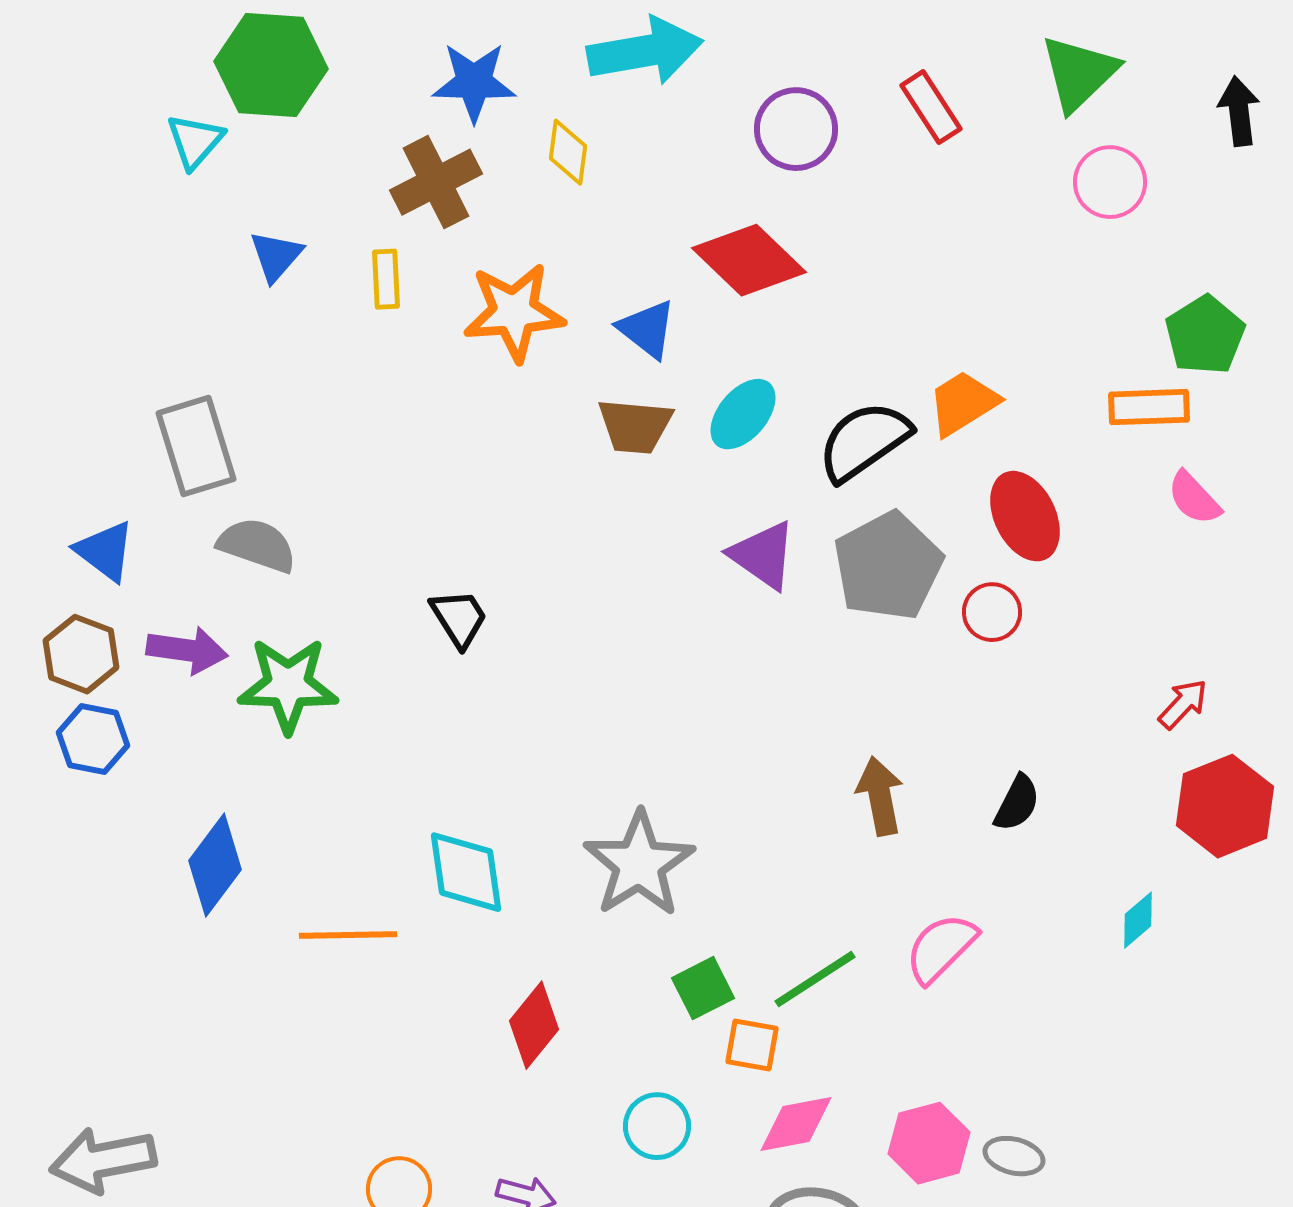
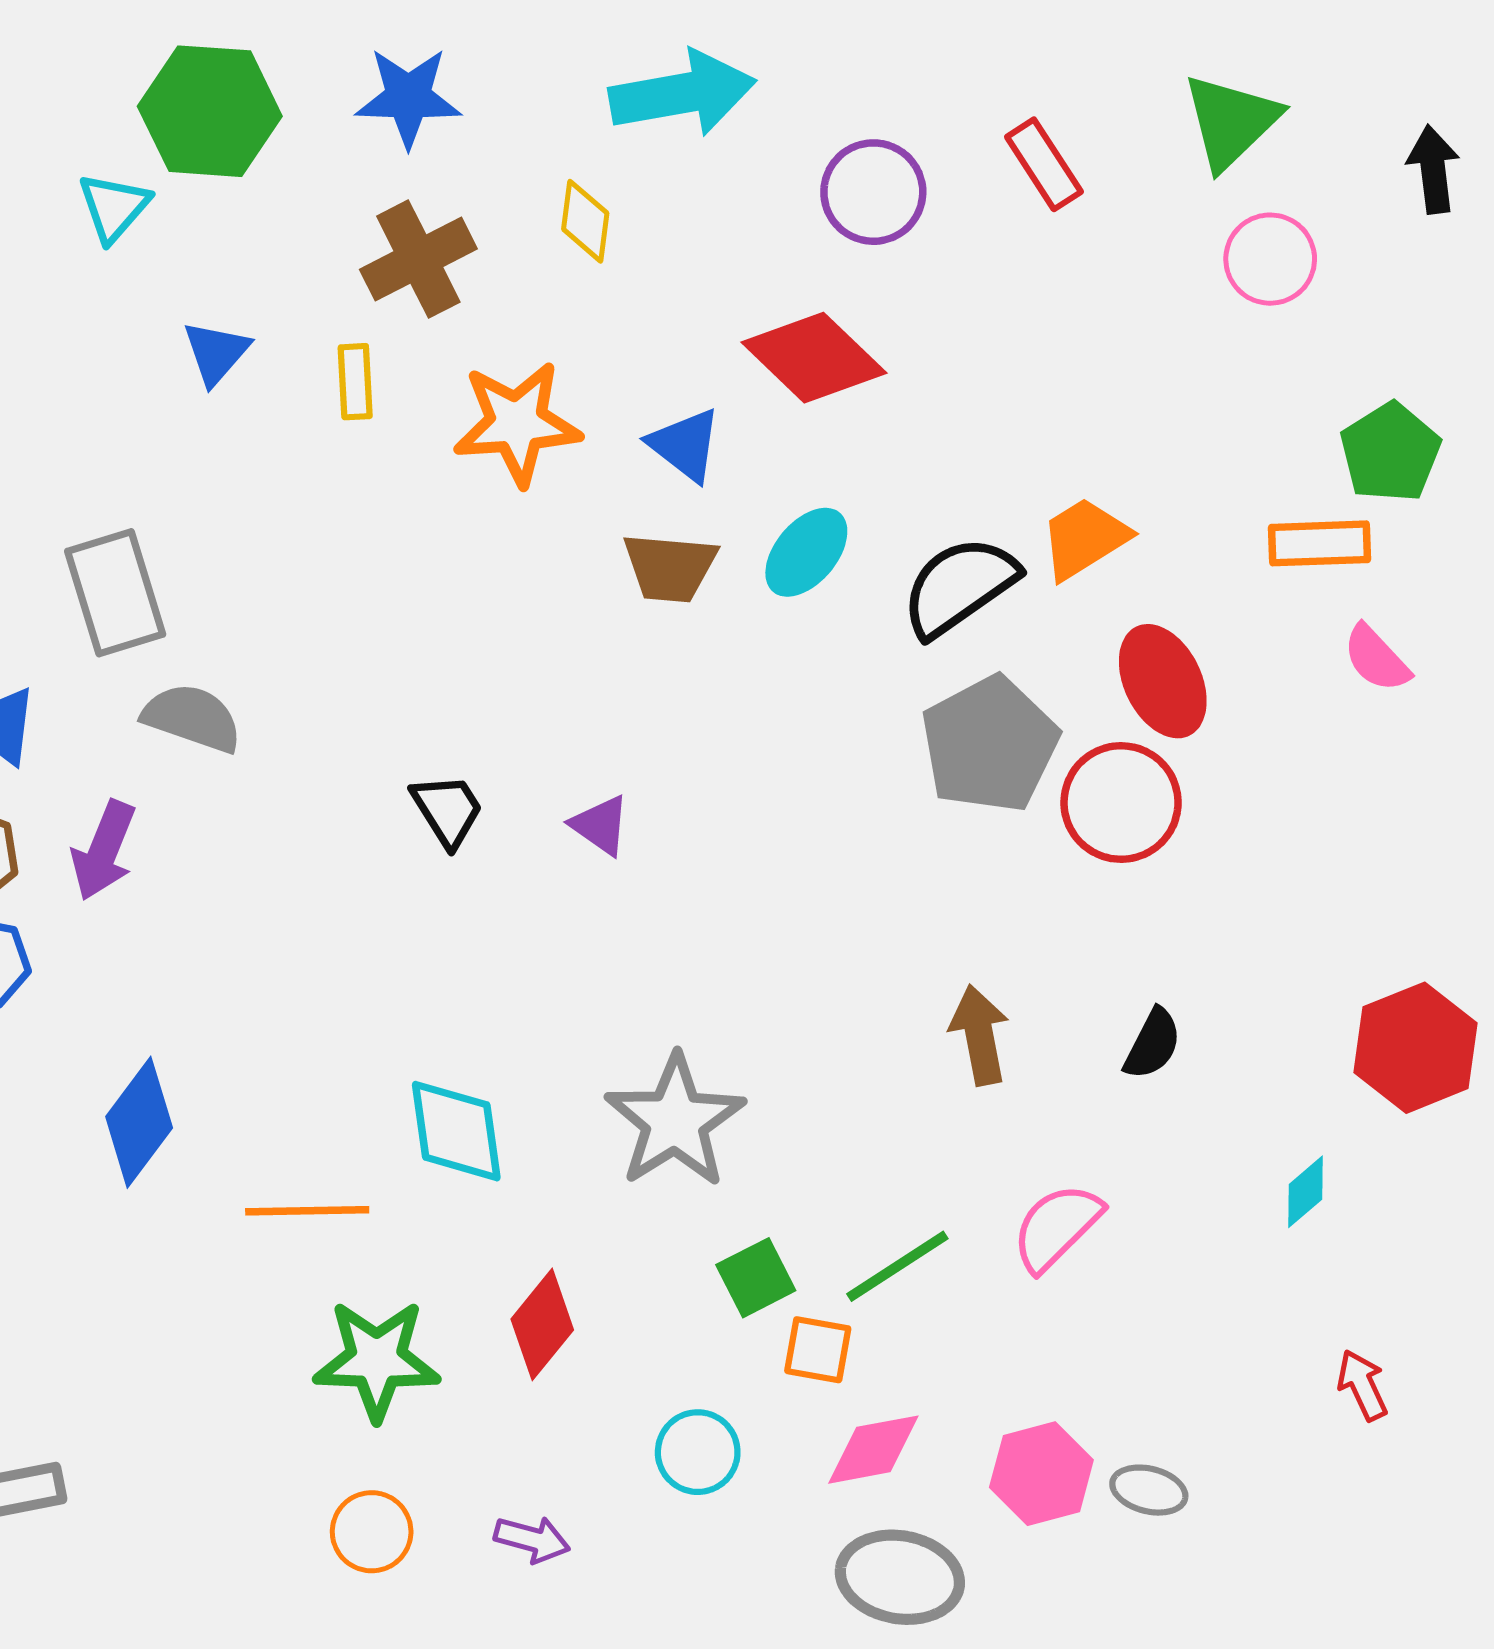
blue star: (474, 82) -> (408, 97), moved
purple triangle: (763, 555) -> (600, 825), moved, size x0.7
red circle: (992, 612) -> (1121, 803), size x1.6
purple arrow: (187, 650) -> (104, 851), turned 104
green star: (288, 685) -> (377, 1360), moved
red arrow: (1183, 704) -> (1362, 1385), moved, turned -68

